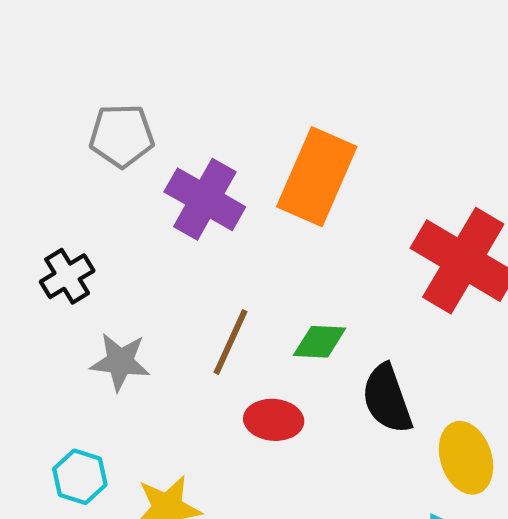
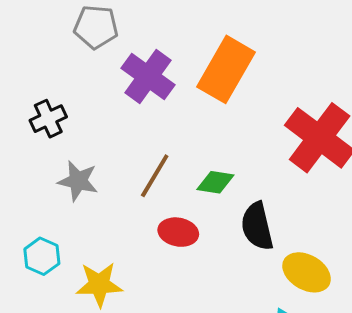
yellow ellipse: (466, 458) -> (307, 272), turned -48

